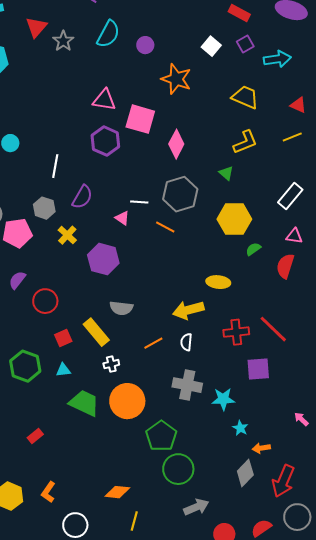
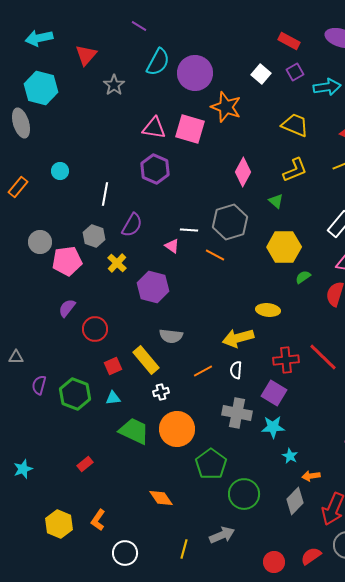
gray star: (63, 41) -> (114, 85), moved
purple circle: (145, 45) -> (195, 73), size x2.0
pink square: (140, 119) -> (190, 129), moved
pink diamond: (176, 144) -> (243, 172), moved
purple square: (258, 369) -> (274, 393), moved, turned 35
green circle: (178, 469) -> (244, 494), moved
orange diamond: (117, 492) -> (161, 498), moved, turned 50
gray arrow: (196, 507) -> (222, 535), moved

